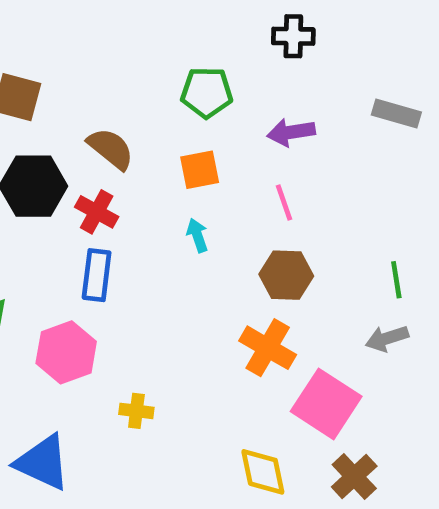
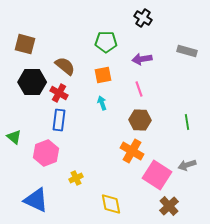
black cross: (293, 36) -> (143, 18), turned 30
gray arrow: (387, 338) -> (187, 165), moved
yellow cross: (136, 411) -> (76, 178), turned -32
yellow diamond: (263, 472) -> (111, 204), moved

